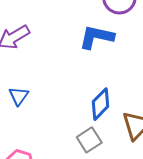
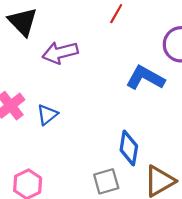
blue diamond: (101, 104) -> (129, 148), turned -52

